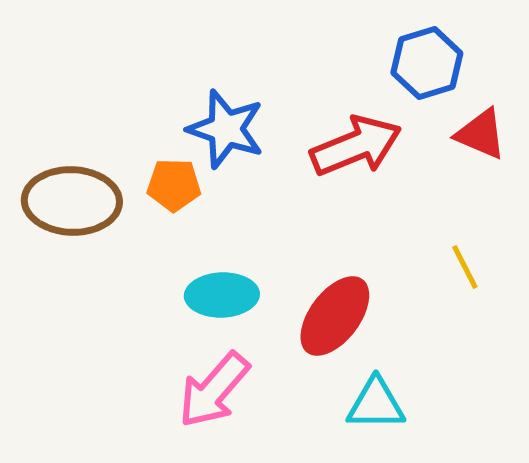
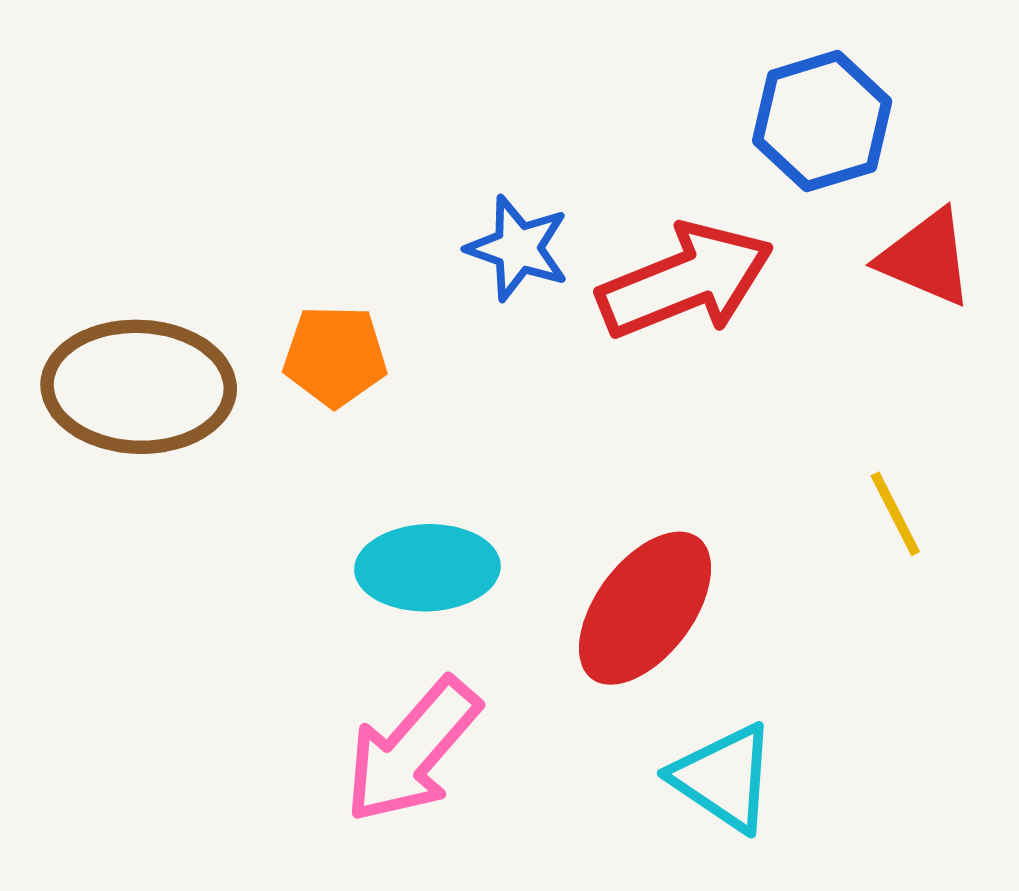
blue star: (226, 129) -> (518, 248), moved, size x0.7
cyan triangle: (376, 404) -> (724, 778), turned 34

